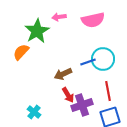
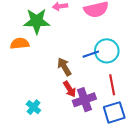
green star: (37, 31) -> (37, 21), turned 30
orange semicircle: (21, 52) -> (20, 43), turned 42
brown arrow: (63, 74) -> (64, 67), turned 84

